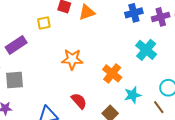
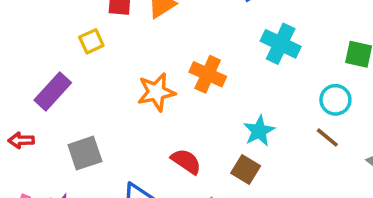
orange cross: (112, 73) -> (208, 74), moved
gray square: (14, 80) -> (85, 153), moved
cyan star: (133, 95) -> (259, 131), moved

